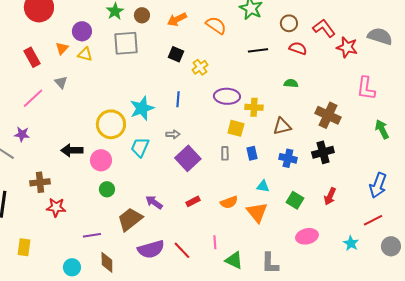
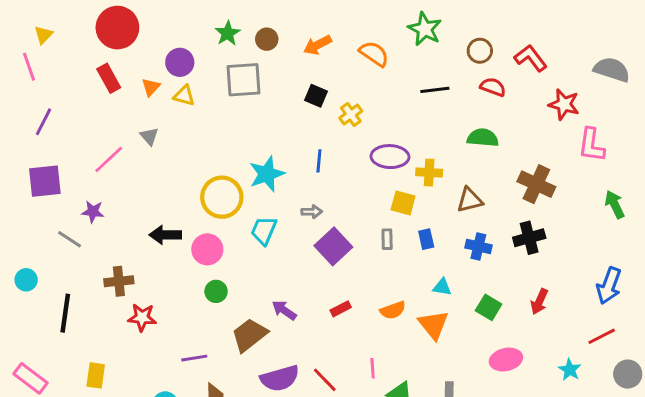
red star: (347, 47) -> (564, 104), moved
red rectangle: (32, 57) -> (109, 78), moved
green semicircle: (291, 83) -> (483, 138), size x1.5

